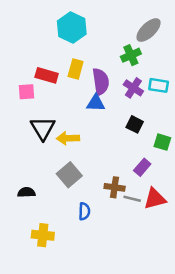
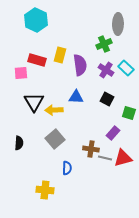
cyan hexagon: (72, 28) -> (36, 20), moved
gray ellipse: (149, 30) -> (118, 24), turned -45
cyan rectangle: (159, 85) -> (126, 68), turned 35
blue triangle: (96, 103) -> (76, 97), moved
black semicircle: (26, 192) -> (19, 143), moved, turned 96
yellow cross: (43, 235) -> (45, 190), moved

